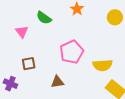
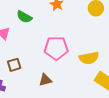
pink pentagon: (72, 52) -> (56, 48), turned 30

